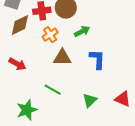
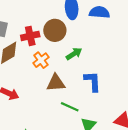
green line: (53, 90) -> (70, 107), moved

